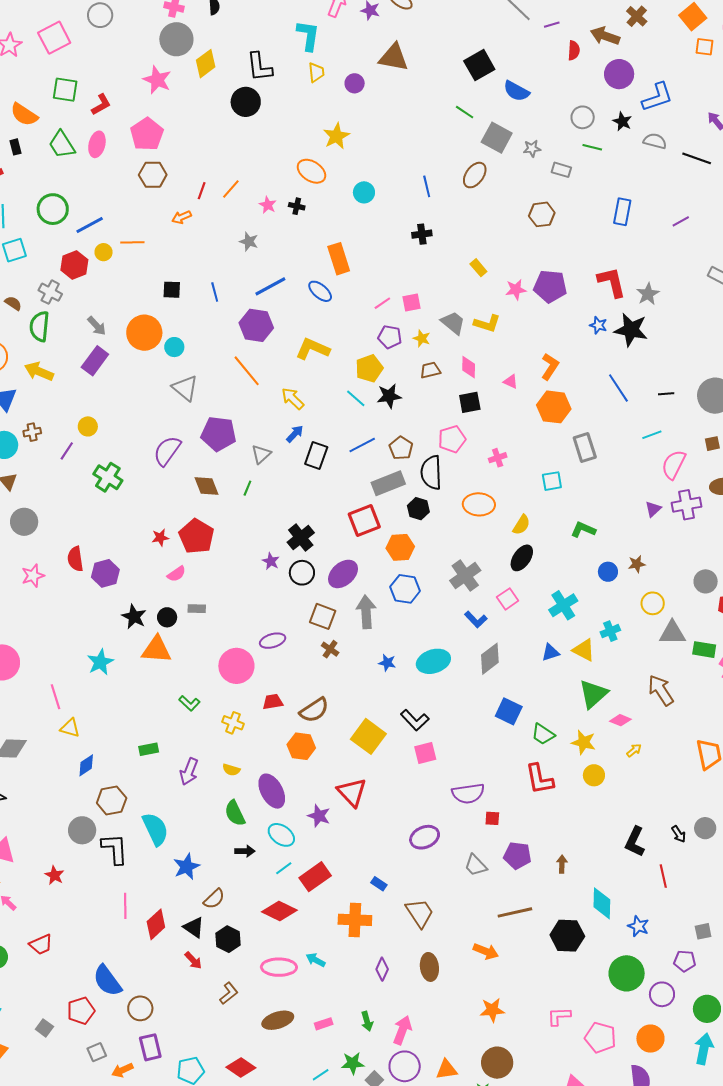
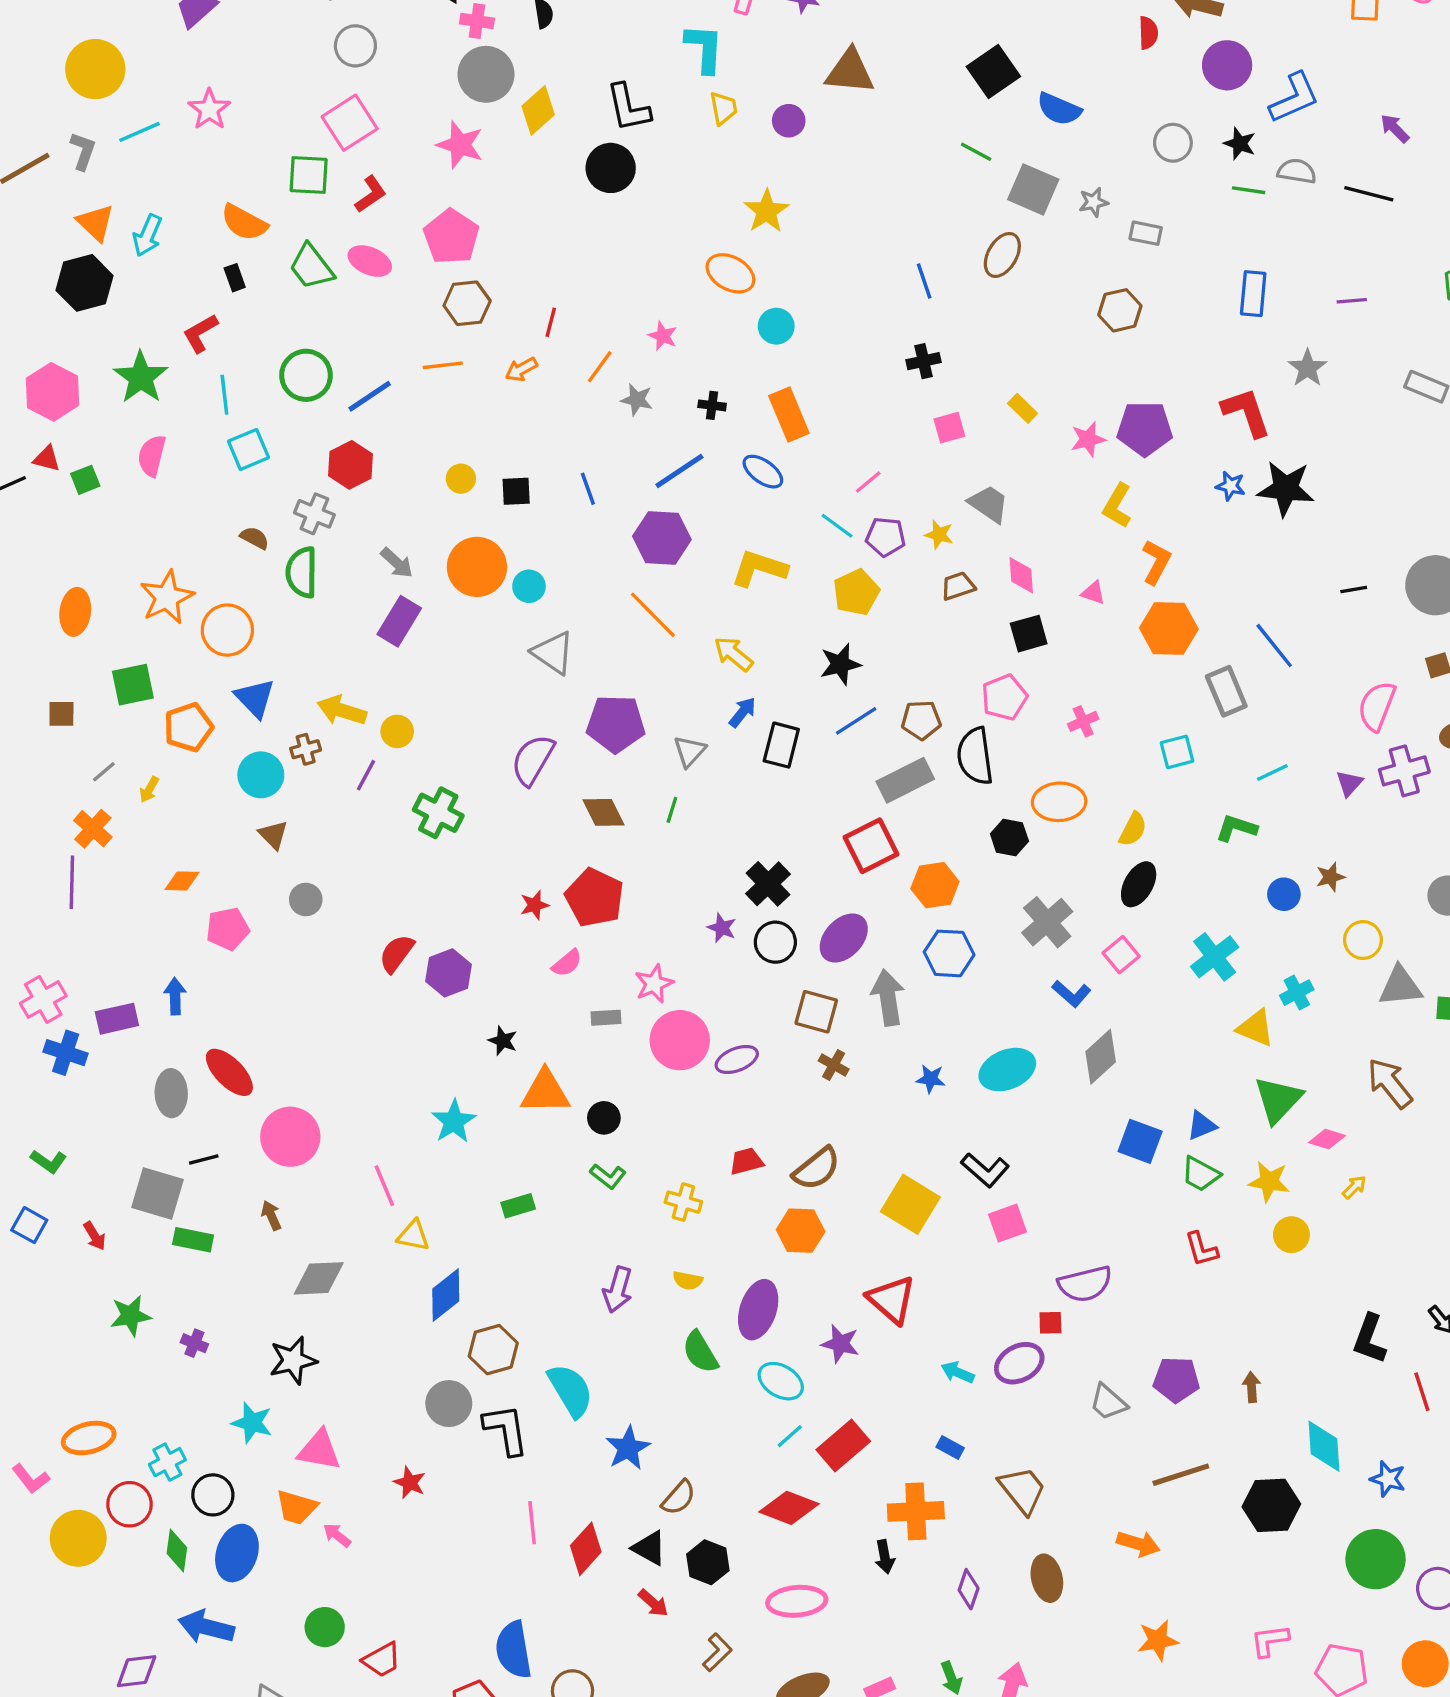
pink square: (54, 38) -> (350, 123), moved
pink ellipse: (97, 144) -> (370, 261), turned -75
green line: (592, 147) -> (1249, 190), moved
orange line: (231, 189) -> (600, 367), moved
cyan circle: (364, 192) -> (776, 326), moved
black cross: (297, 206) -> (712, 405), moved
purple line: (681, 221) -> (1352, 301), turned 30
orange line: (132, 242) -> (443, 365), moved
yellow circle: (104, 252) -> (461, 479), moved
gray star: (648, 294) -> (1308, 368), moved
pink square: (412, 302) -> (949, 428), moved
yellow L-shape: (487, 323) -> (1117, 506), moved, turned 108
yellow arrow: (39, 371) -> (342, 710), moved
blue line: (618, 388) -> (1274, 646), moved
black star: (389, 396) -> (840, 664), moved
cyan line: (356, 398) -> (837, 526), moved
cyan line: (652, 435) -> (1272, 773), moved
brown pentagon: (401, 448) -> (921, 720), turned -30
black hexagon: (418, 509) -> (1009, 837), moved
gray circle: (24, 522) -> (306, 899), size x0.7
red semicircle: (75, 559) -> (397, 953), turned 50
pink star: (33, 576) -> (654, 984), moved
black star: (134, 617) -> (503, 1041), size x0.7
black circle: (167, 617) -> (604, 1118), moved
blue triangle: (550, 652) -> (1202, 1126), moved
pink circle: (236, 666) -> (680, 1040), moved
green rectangle: (149, 749) -> (518, 1206), moved
blue diamond: (86, 765) -> (446, 1295), size x1.4
red L-shape: (540, 779) -> (1201, 1249), size x0.7
purple ellipse: (272, 791) -> (758, 1310), turned 52
red square: (492, 818) -> (1050, 1323), moved
black arrow: (245, 851) -> (885, 1557), moved, turned 84
red trapezoid: (41, 944) -> (382, 1660), moved
cyan arrow: (316, 960) -> (958, 1372), moved
blue semicircle: (107, 981) -> (514, 1650), turned 32

